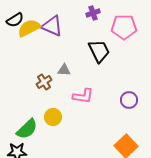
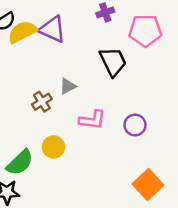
gray triangle: (64, 70) -> (68, 86), turned -32
purple circle: (129, 100) -> (135, 125), moved

